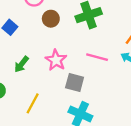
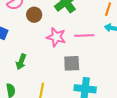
pink star: (56, 60) -> (56, 37), moved

